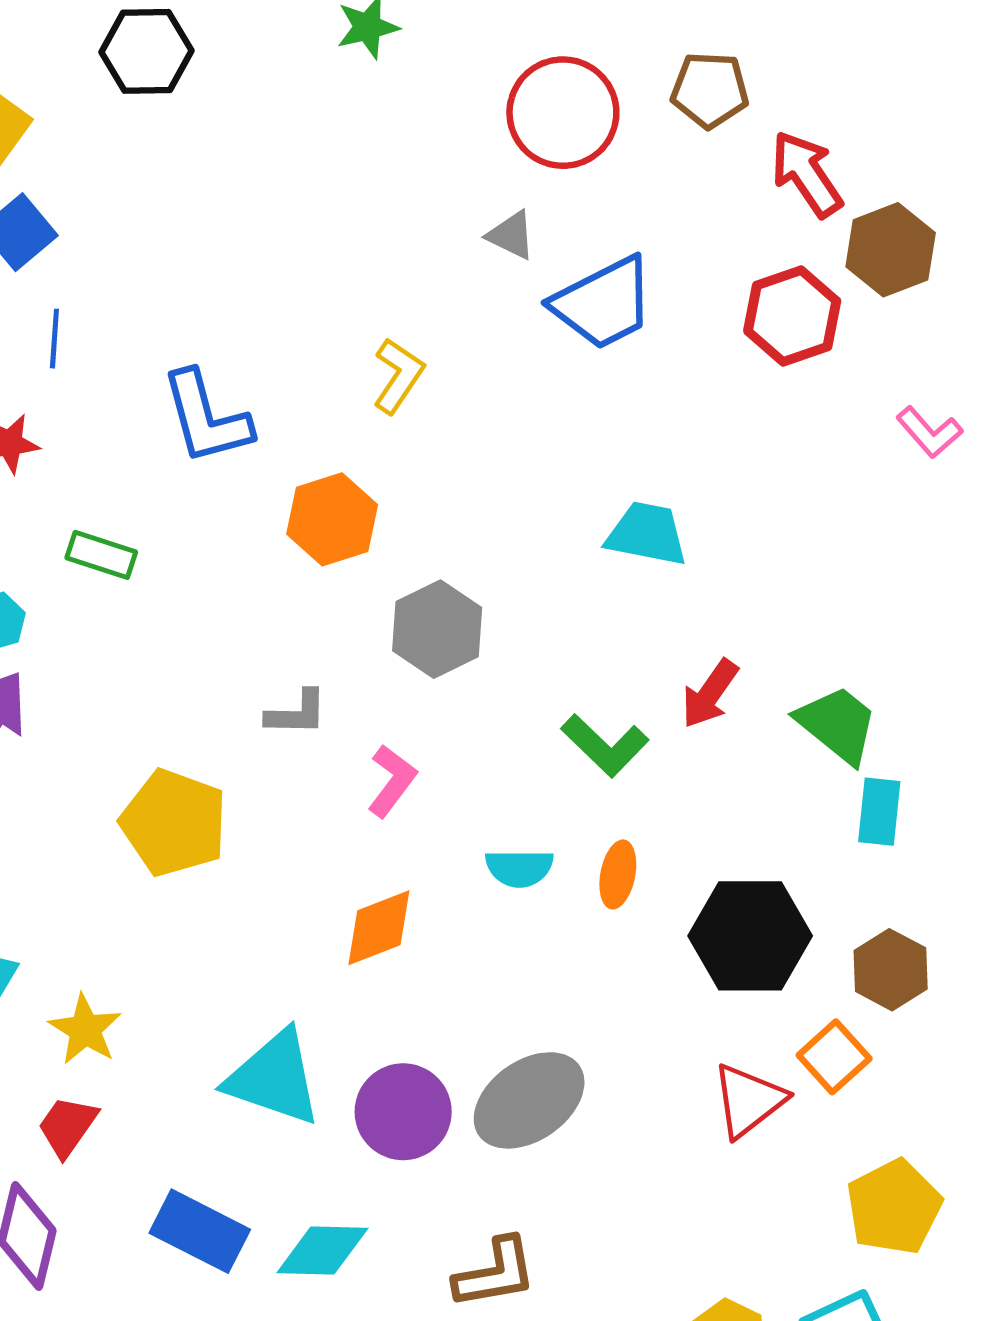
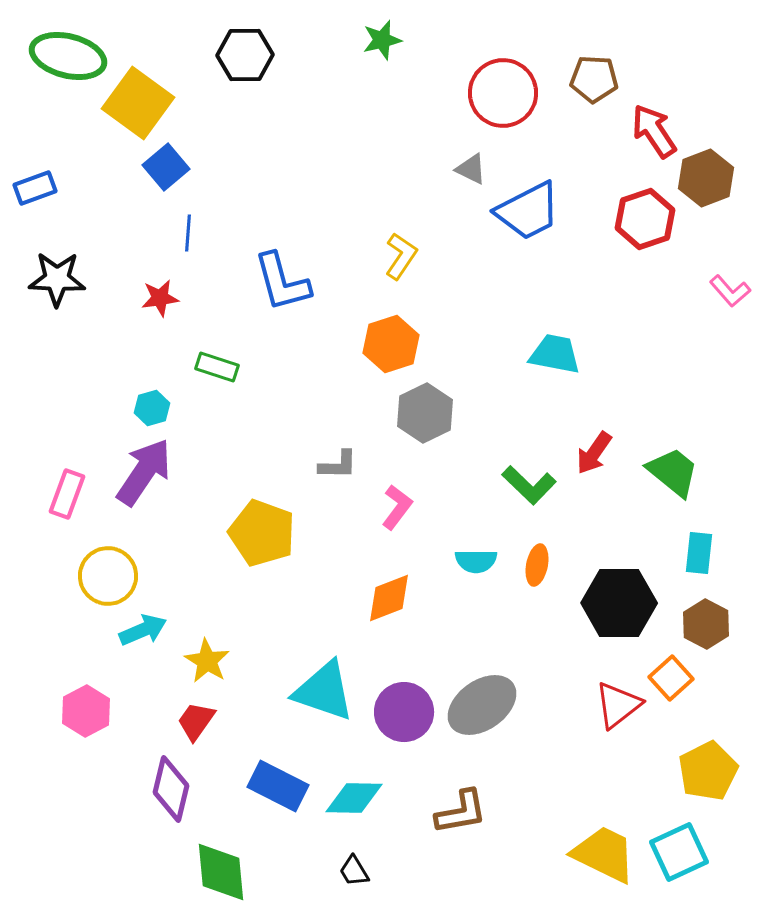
orange hexagon: (332, 519) -> (391, 344), moved
cyan rectangle: (879, 812) -> (699, 553), moved

